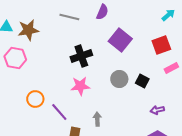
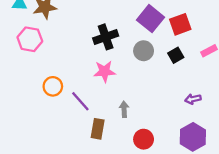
red square: (161, 45) -> (180, 24), moved
gray circle: (119, 79) -> (144, 51), moved
black square: (142, 81) -> (176, 55), moved, turned 32

